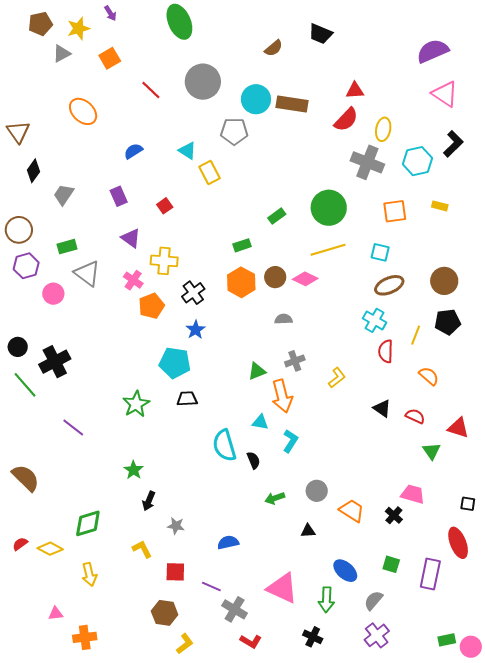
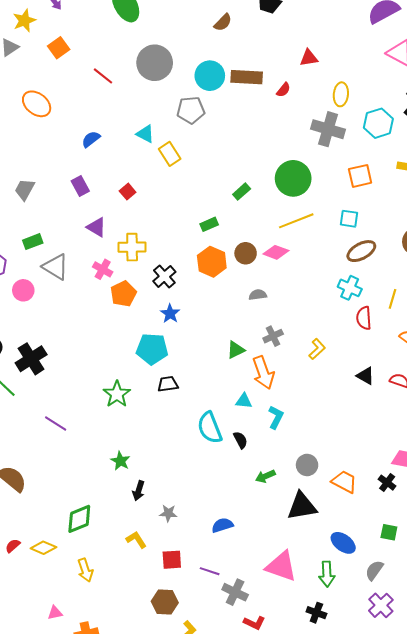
red semicircle: (346, 120) -> (283, 90), moved, size x0.6
black triangle: (308, 531) -> (302, 506), size x2.0

